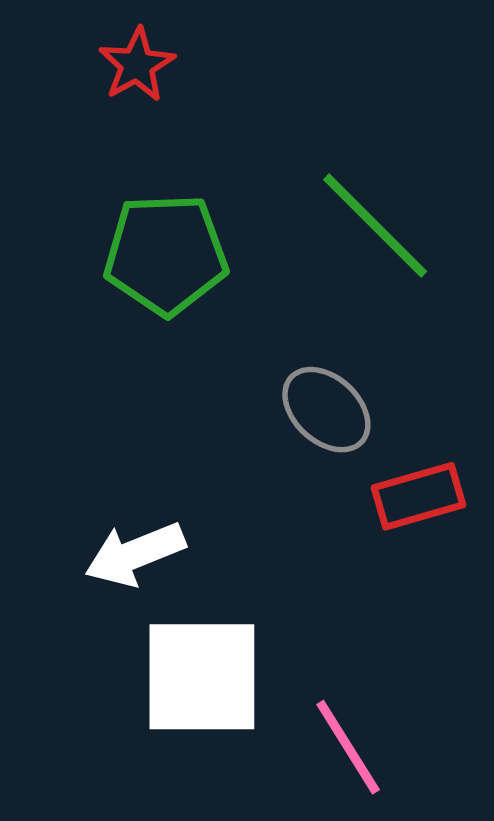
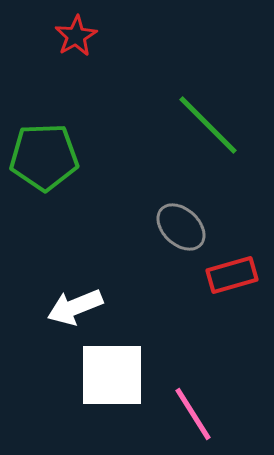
green pentagon: (166, 254) -> (44, 157), moved

